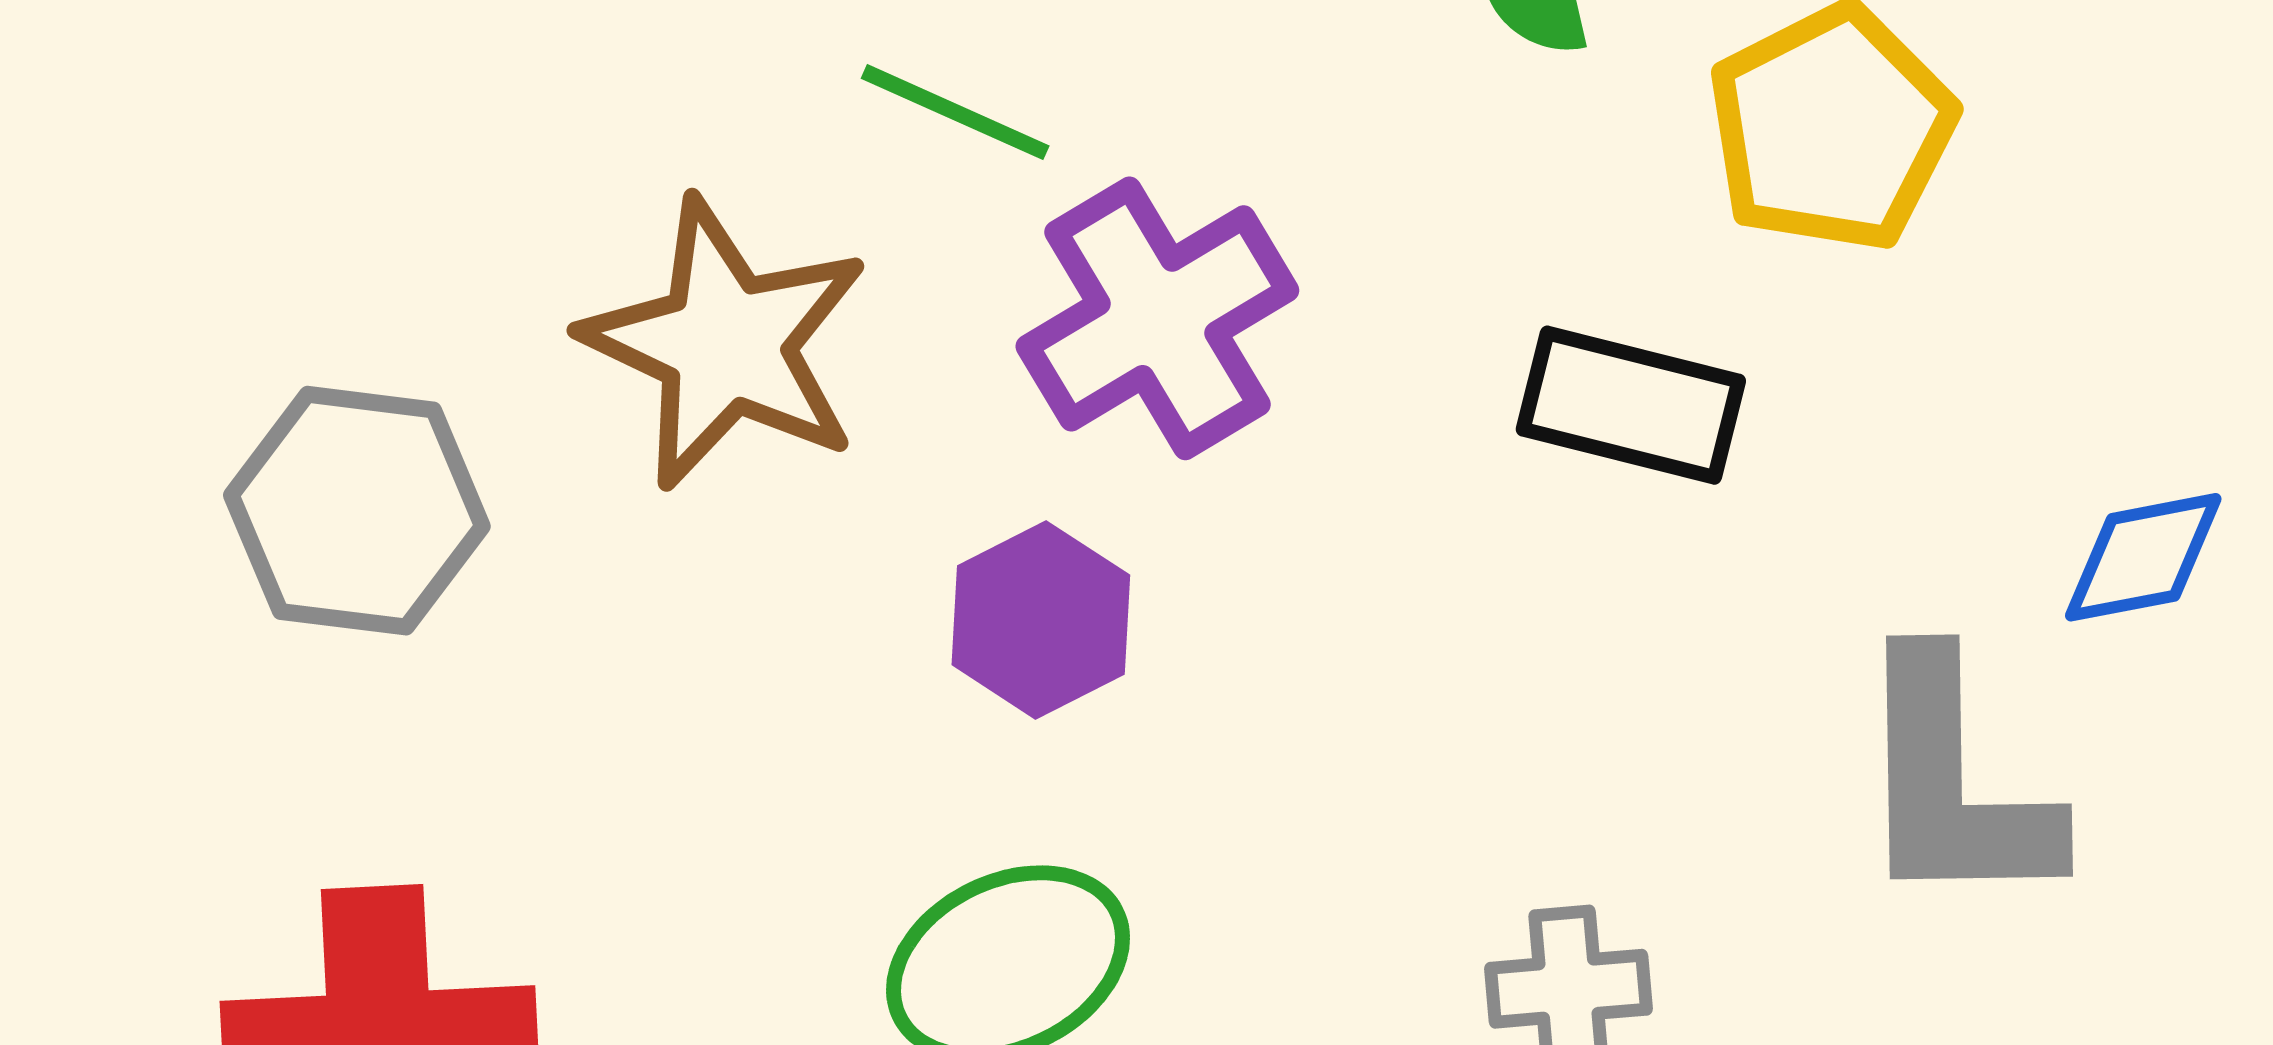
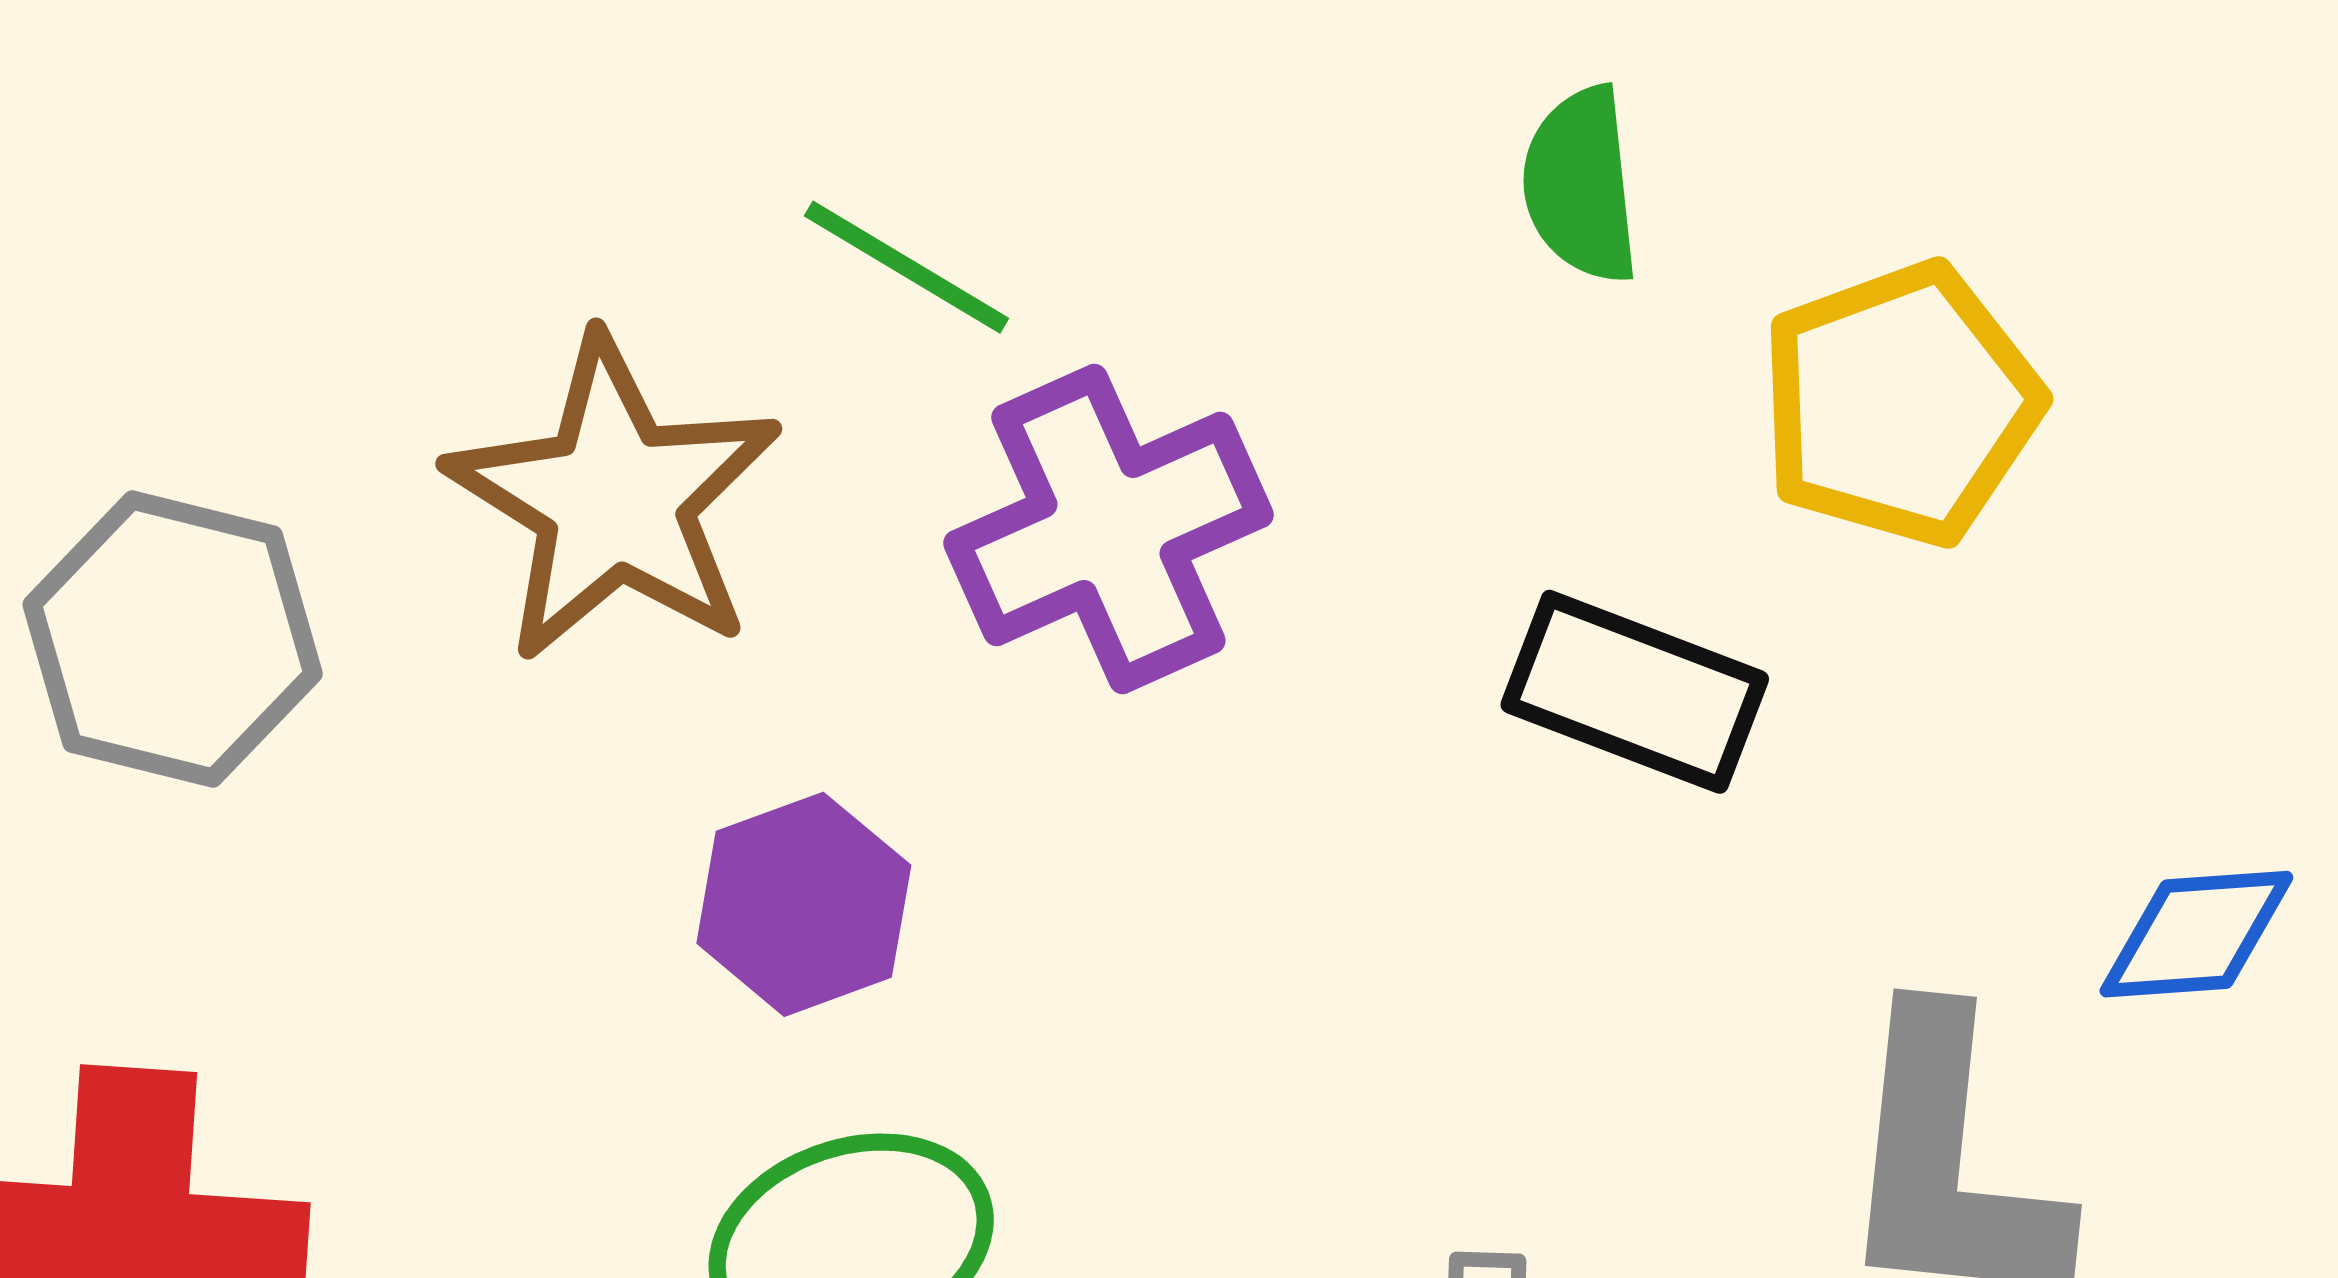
purple hexagon: (1041, 620) -> (804, 904), moved

